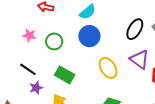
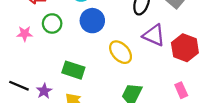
green circle: (54, 41) -> (52, 23), moved
black line: (28, 69) -> (19, 86), moved

